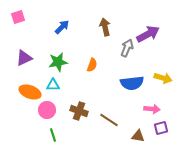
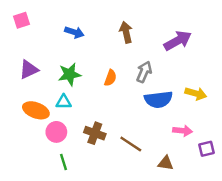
blue arrow: (62, 27) -> (74, 32), turned 63
gray arrow: (127, 48) -> (144, 72), moved
purple square: (161, 128) -> (207, 149), moved

